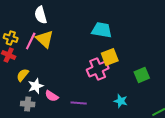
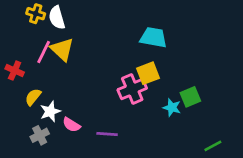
cyan trapezoid: (102, 30) -> (153, 37), moved
yellow cross: (11, 38) -> (36, 14), moved
cyan star: (121, 101) -> (172, 108), moved
gray cross: (28, 104) -> (40, 135), turned -32

